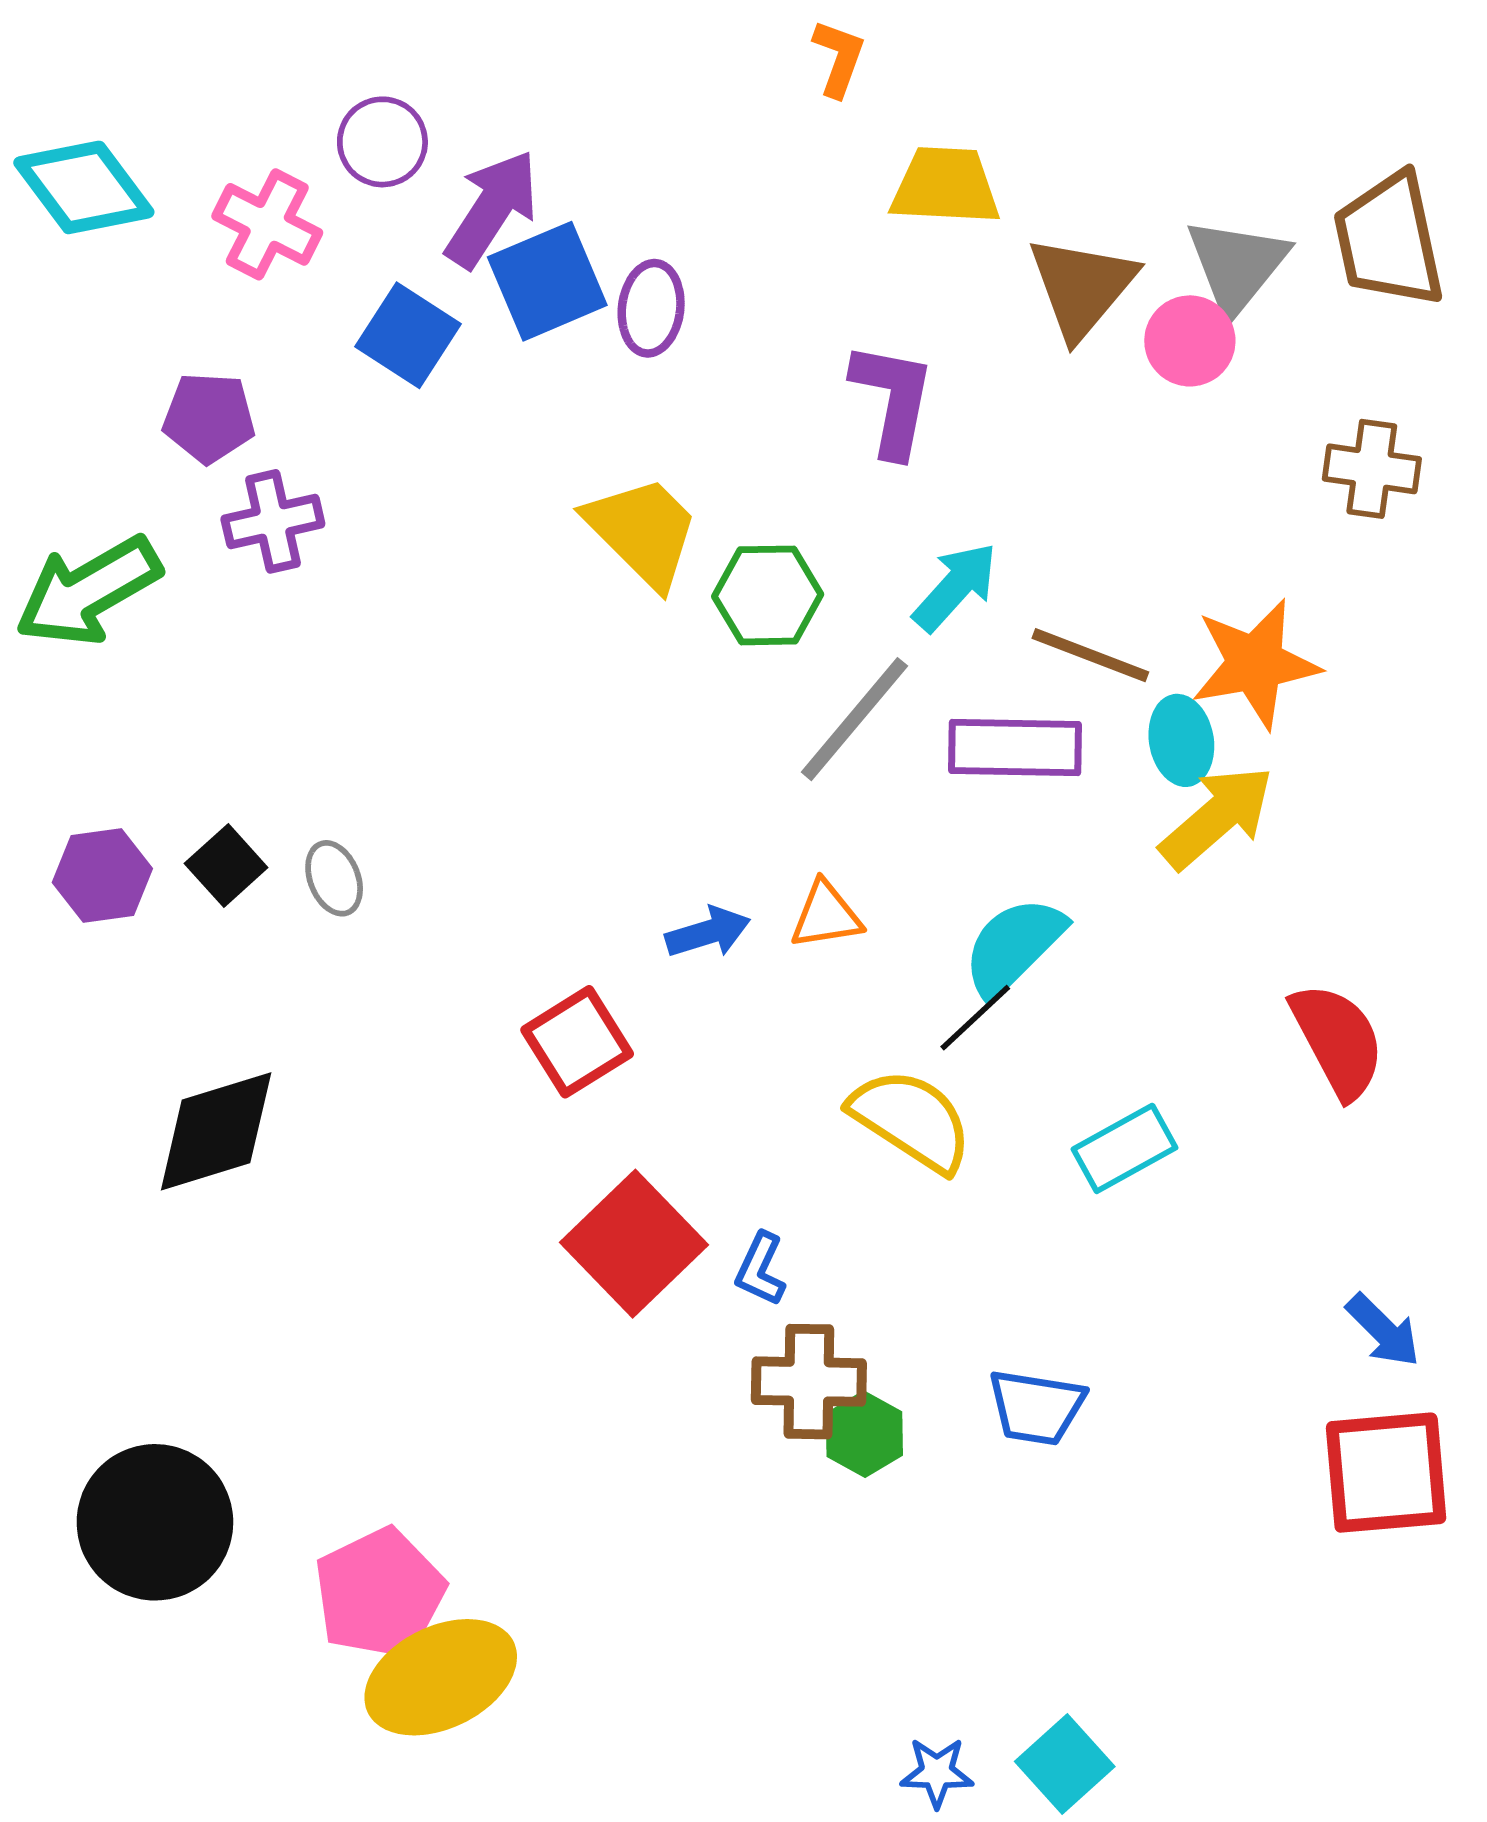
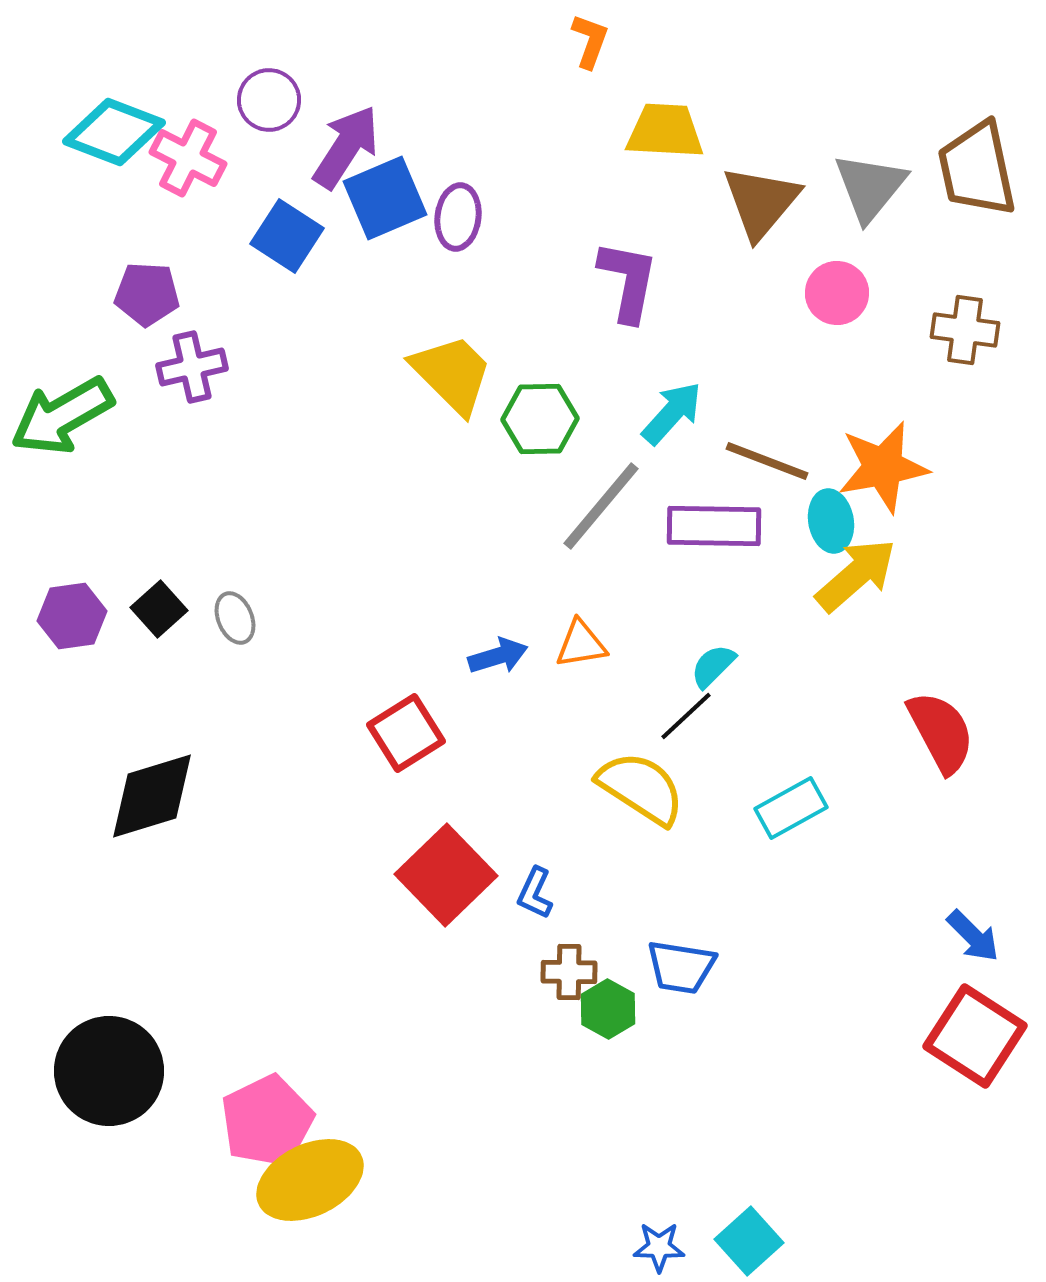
cyan diamond: (84, 187) -> (114, 132), moved, turned -32
pink circle: (1190, 341) -> (837, 293), moved
cyan semicircle: (1014, 947) -> (713, 666), size x0.6
brown cross: (809, 1382) -> (569, 972), size x0.7
blue trapezoid: (1036, 1407) -> (681, 967), moved
red square: (1386, 1473) -> (975, 1036), turned 38

